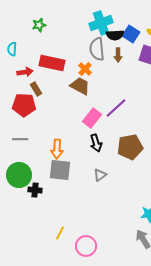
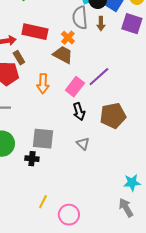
orange arrow: (57, 149) -> (43, 84), moved
gray triangle: (100, 175) -> (83, 144), turned -40
black cross: (35, 190) -> (32, 159), moved

